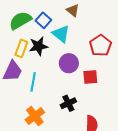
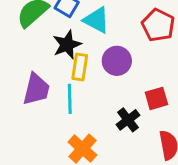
yellow rectangle: (21, 48) -> (80, 67), moved
red square: (90, 77) -> (156, 98), moved

